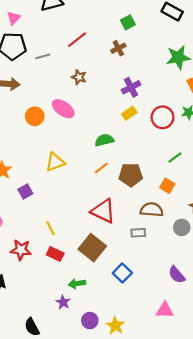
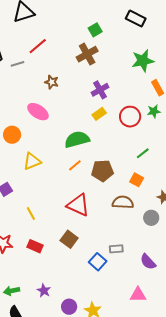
red line: (77, 40) -> (38, 46), moved
brown cross: (118, 48) -> (87, 54), size x1.5
orange circle: (35, 116) -> (12, 135), moved
green semicircle: (104, 140) -> (77, 139), size x1.4
yellow line: (50, 228) -> (31, 214), moved
gray rectangle: (138, 233) -> (116, 249), moved
brown square: (92, 248) -> (69, 239), size x0.7
green arrow: (77, 284) -> (12, 291), moved

